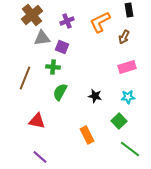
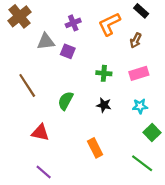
black rectangle: (129, 10) -> (141, 11), turned -40
brown cross: (32, 15) -> (20, 16), moved
green cross: (53, 67) -> (104, 73), moved
brown line: (25, 78) -> (27, 85), turned -55
green square: (119, 121) -> (152, 132), moved

